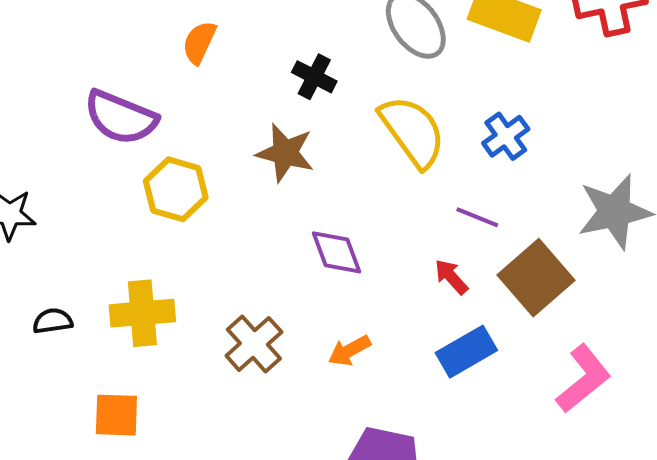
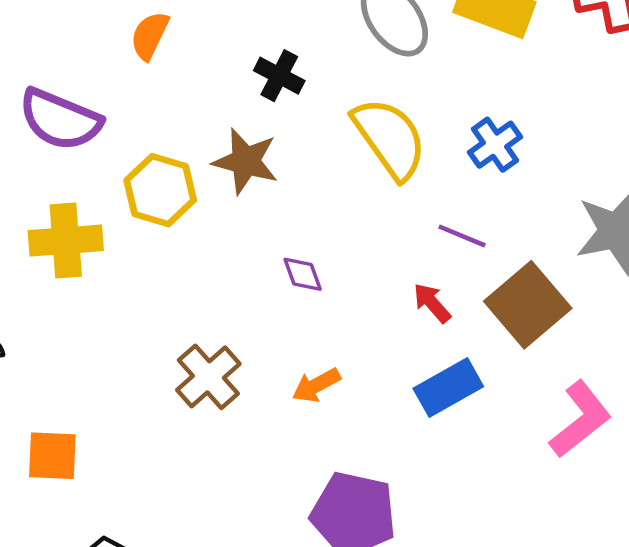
yellow hexagon: (176, 189) -> (160, 190), moved
purple diamond: (336, 252) -> (303, 274), size x0.7
yellow cross: (142, 313) -> (66, 241), moved

